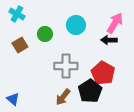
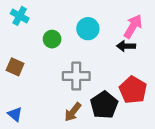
brown square: (20, 45) -> (15, 67), moved, turned -35
red pentagon: (103, 73) -> (133, 90), moved

